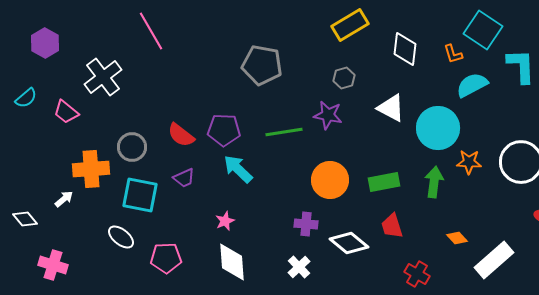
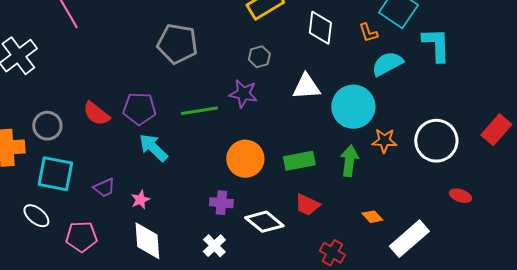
white triangle: (391, 108) -> (306, 87), turned -32
purple trapezoid: (184, 178) -> (104, 188), moved
red trapezoid: (392, 226) -> (307, 205), turned -48

